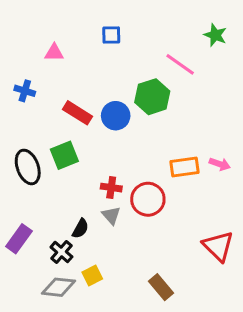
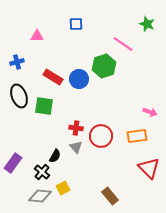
blue cross: (25, 91) -> (17, 62), turned -32
green square: (64, 155) -> (44, 106), turned 30
black ellipse: (28, 167) -> (19, 96), moved
orange rectangle: (185, 167) -> (137, 136), moved

